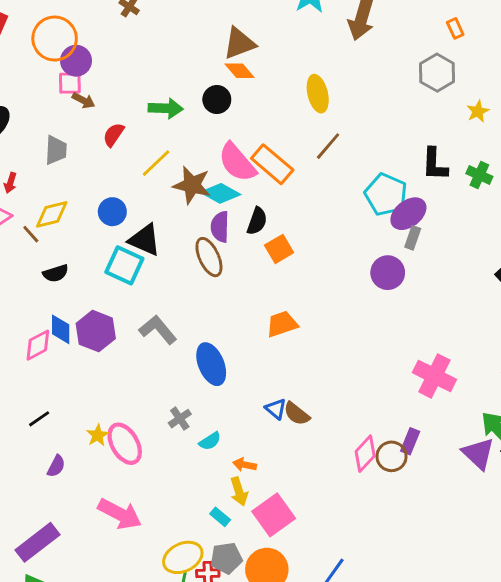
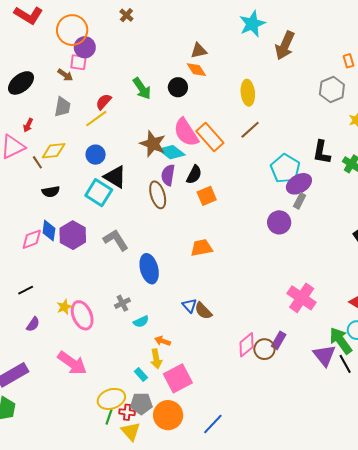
brown triangle: (239, 43) -> (199, 51), size x0.7
brown arrow: (84, 100) -> (65, 75), moved
green arrow: (166, 108) -> (142, 88), turned 45
yellow line: (156, 163) -> (96, 119), moved

